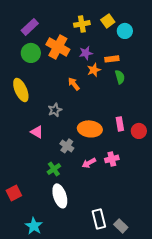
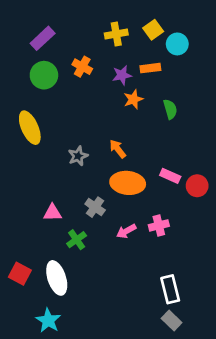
orange cross: (58, 47) -> (82, 67), size x0.6
orange rectangle: (112, 59) -> (150, 68), moved
orange arrow: (74, 84) -> (118, 149), moved
pink rectangle: (120, 124) -> (170, 176), turned -56
pink triangle: (37, 132) -> (52, 213), moved, turned -32
red square: (14, 193) -> (20, 274), turned -35
white ellipse: (60, 196) -> (57, 278), moved
white rectangle: (99, 219) -> (170, 289), moved

